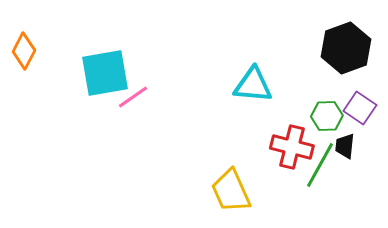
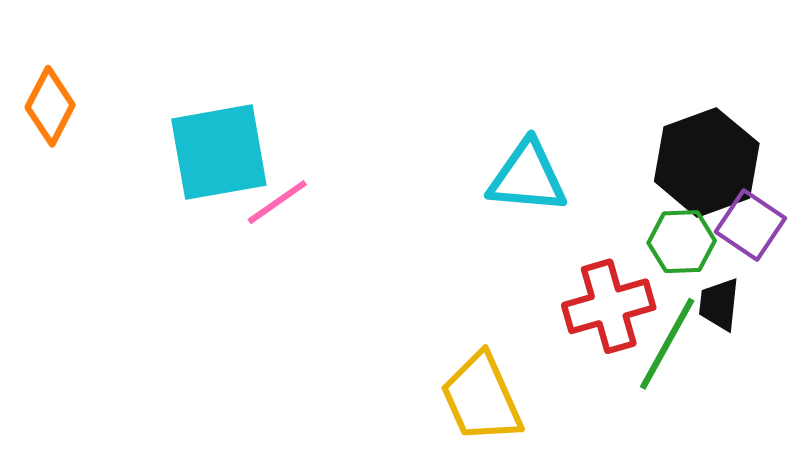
black hexagon: (346, 48) -> (707, 162), moved
red cross: (292, 147) -> (609, 306), turned -30

